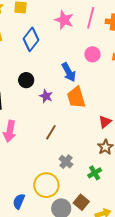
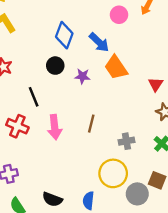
blue diamond: (31, 39) -> (64, 35), moved
brown line: (51, 132) -> (91, 124), moved
gray cross: (66, 162) -> (126, 141), turned -32

